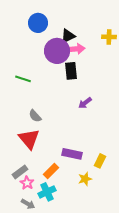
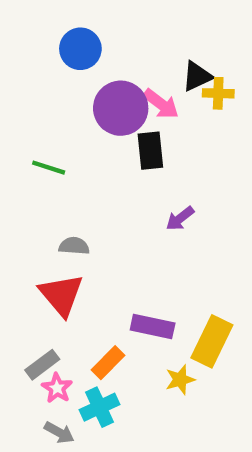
black triangle: (68, 36) -> (197, 76), moved
yellow cross: (109, 37) -> (218, 93), moved
pink arrow: (76, 49) -> (161, 104), turned 42
gray semicircle: (35, 116) -> (74, 246), turned 136
yellow rectangle: (100, 161) -> (212, 341), size x1.6

